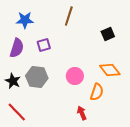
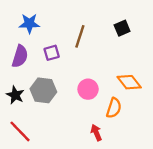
brown line: (69, 16) -> (80, 36), moved
black square: (108, 34) -> (122, 28), moved

